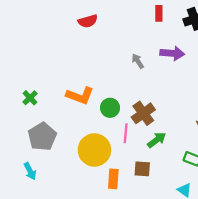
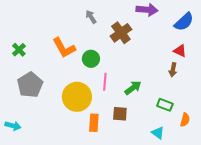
gray arrow: (138, 61) -> (91, 17), moved
orange L-shape: (80, 96) -> (64, 48), turned 40
brown cross: (143, 113) -> (121, 33), moved
cyan arrow: (30, 171) -> (13, 126), moved, turned -49

